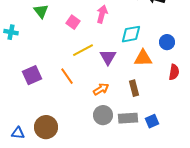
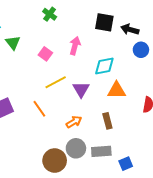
blue circle: (167, 42) -> (141, 50), moved
blue square: (152, 121) -> (126, 164), moved
brown circle: (46, 127) -> (55, 161), moved

